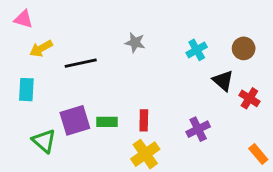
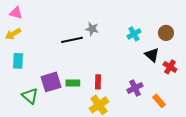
yellow arrow: (41, 48) -> (13, 34), moved
black line: (81, 63) -> (72, 40), moved
orange rectangle: (258, 154) -> (159, 101), moved

